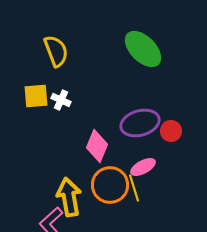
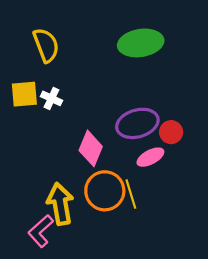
green ellipse: (143, 49) -> (141, 43), turned -54
pink ellipse: (143, 167) -> (150, 157), moved

